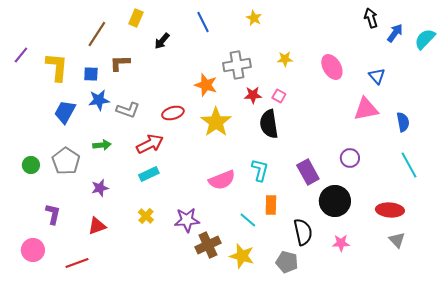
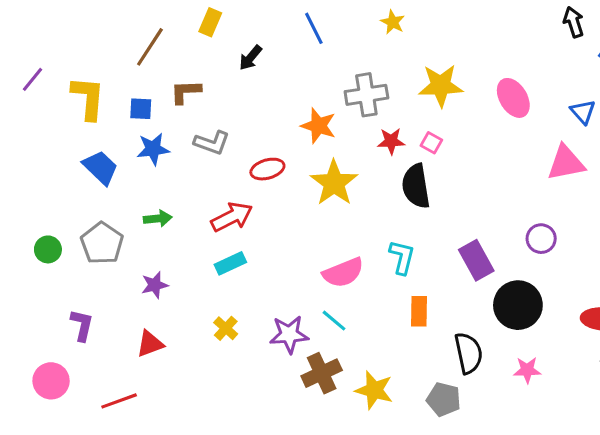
yellow star: (285, 59) -> (441, 86), size x1.8
gray L-shape: (128, 110) -> (212, 143), moved
blue trapezoid: (65, 112) -> (100, 167), turned 105
cyan line: (248, 220) -> (334, 321), moved

